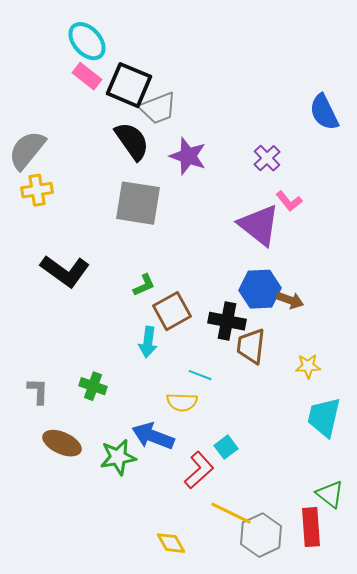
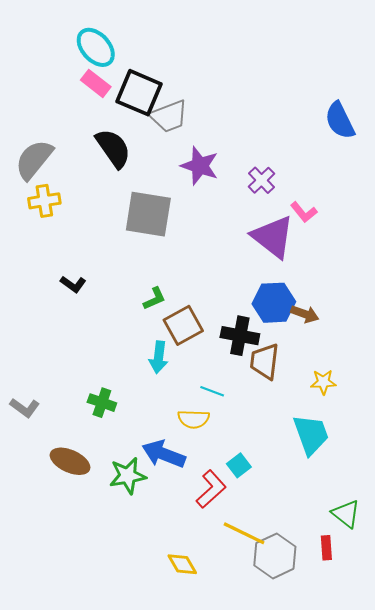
black semicircle: (132, 141) -> (113, 148), moved
purple cross: (267, 158) -> (262, 180), moved
black L-shape: (65, 271) -> (73, 284), size x0.5
gray L-shape: (38, 391) -> (25, 408), moved, turned 124
cyan trapezoid: (324, 417) -> (311, 434), moved, turned 147
red rectangle: (311, 527) -> (326, 548), size x0.6

